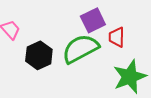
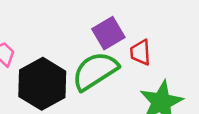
black hexagon: (39, 55) -> (42, 84), size x1.4

